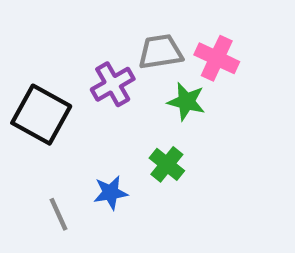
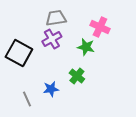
gray trapezoid: (160, 52) -> (56, 18), moved

